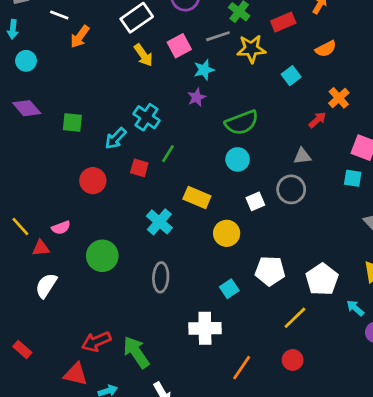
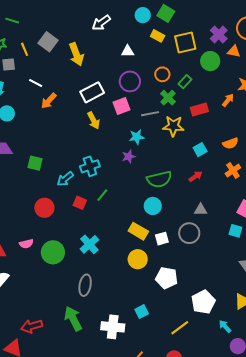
pink square: (179, 46) -> (121, 106), moved
orange semicircle: (326, 49) -> (230, 143), moved
cyan cross: (147, 117) -> (90, 166), turned 30
red arrow: (317, 120) -> (196, 176), moved
yellow rectangle: (197, 198) -> (138, 231), moved
pink semicircle: (61, 228) -> (26, 244), moved
green circle: (102, 256) -> (53, 252), moved
white pentagon: (270, 271) -> (167, 278), moved
cyan square: (229, 289) -> (142, 312), moved
green arrow: (136, 352) -> (73, 319), moved

